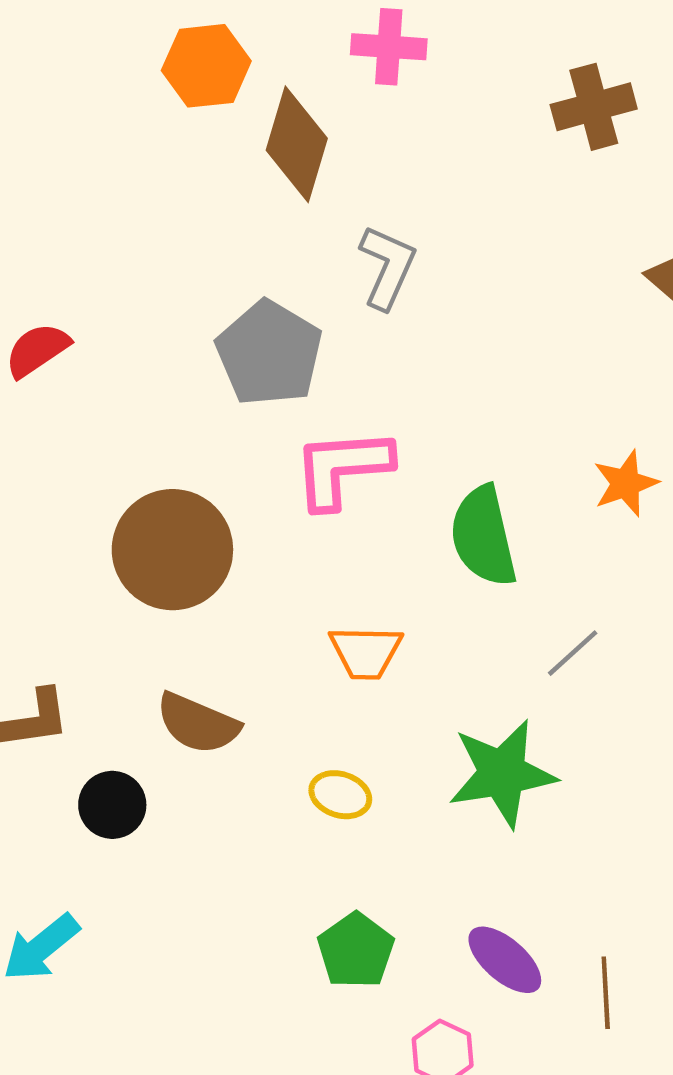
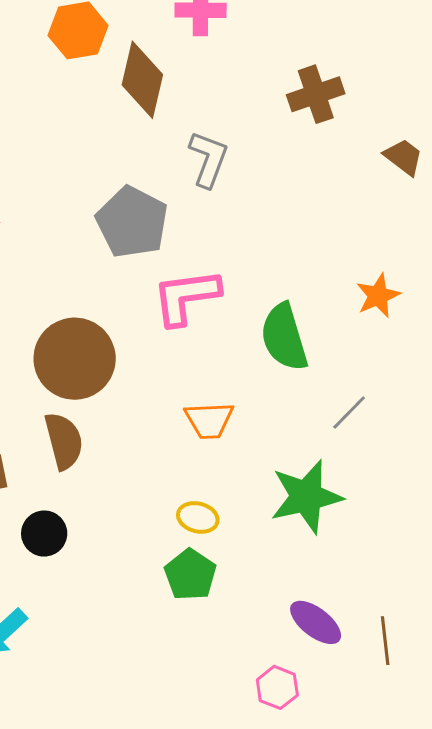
brown cross: (594, 107) -> (316, 94), moved
brown semicircle: (198, 723) -> (64, 441), moved, turned -124
green pentagon: (356, 950) -> (190, 575), moved

